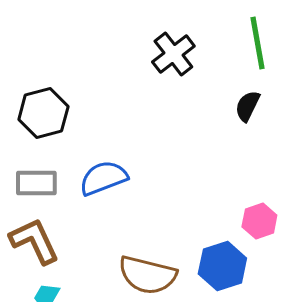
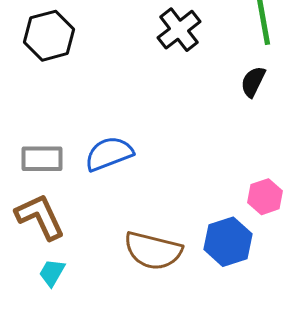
black hexagon: (43, 113) -> (49, 36), moved

